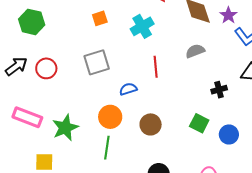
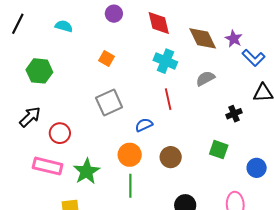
orange square: (100, 18) -> (106, 59), turned -35
cyan cross: (142, 26) -> (165, 61), moved, turned -30
red circle: (46, 68) -> (60, 133), moved
blue circle: (229, 134) -> (257, 168), moved

